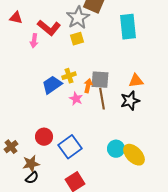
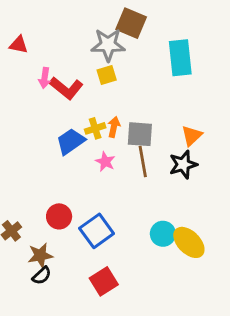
gray star: (78, 18) -> (108, 45), turned 30
red L-shape: (49, 28) -> (66, 88), moved
orange triangle: (136, 81) -> (192, 136), turned -35
orange arrow: (88, 86) -> (114, 127), moved

